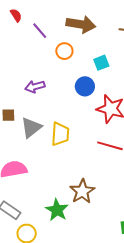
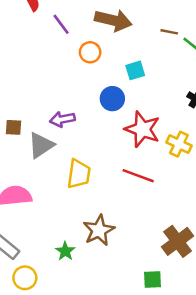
purple arrow: (35, 87) -> (62, 119), moved
yellow trapezoid: (60, 134) -> (79, 174), moved
green star: (57, 210) -> (65, 251), size x0.7

